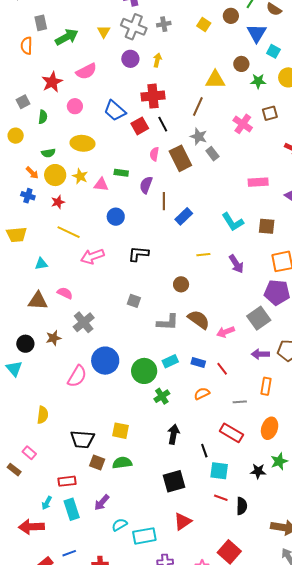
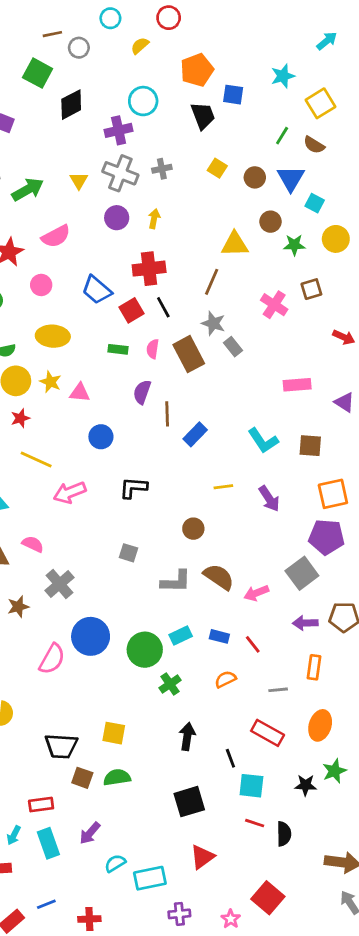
brown circle: (231, 16) -> (255, 177), moved
green rectangle: (121, 173) -> (118, 349), moved

